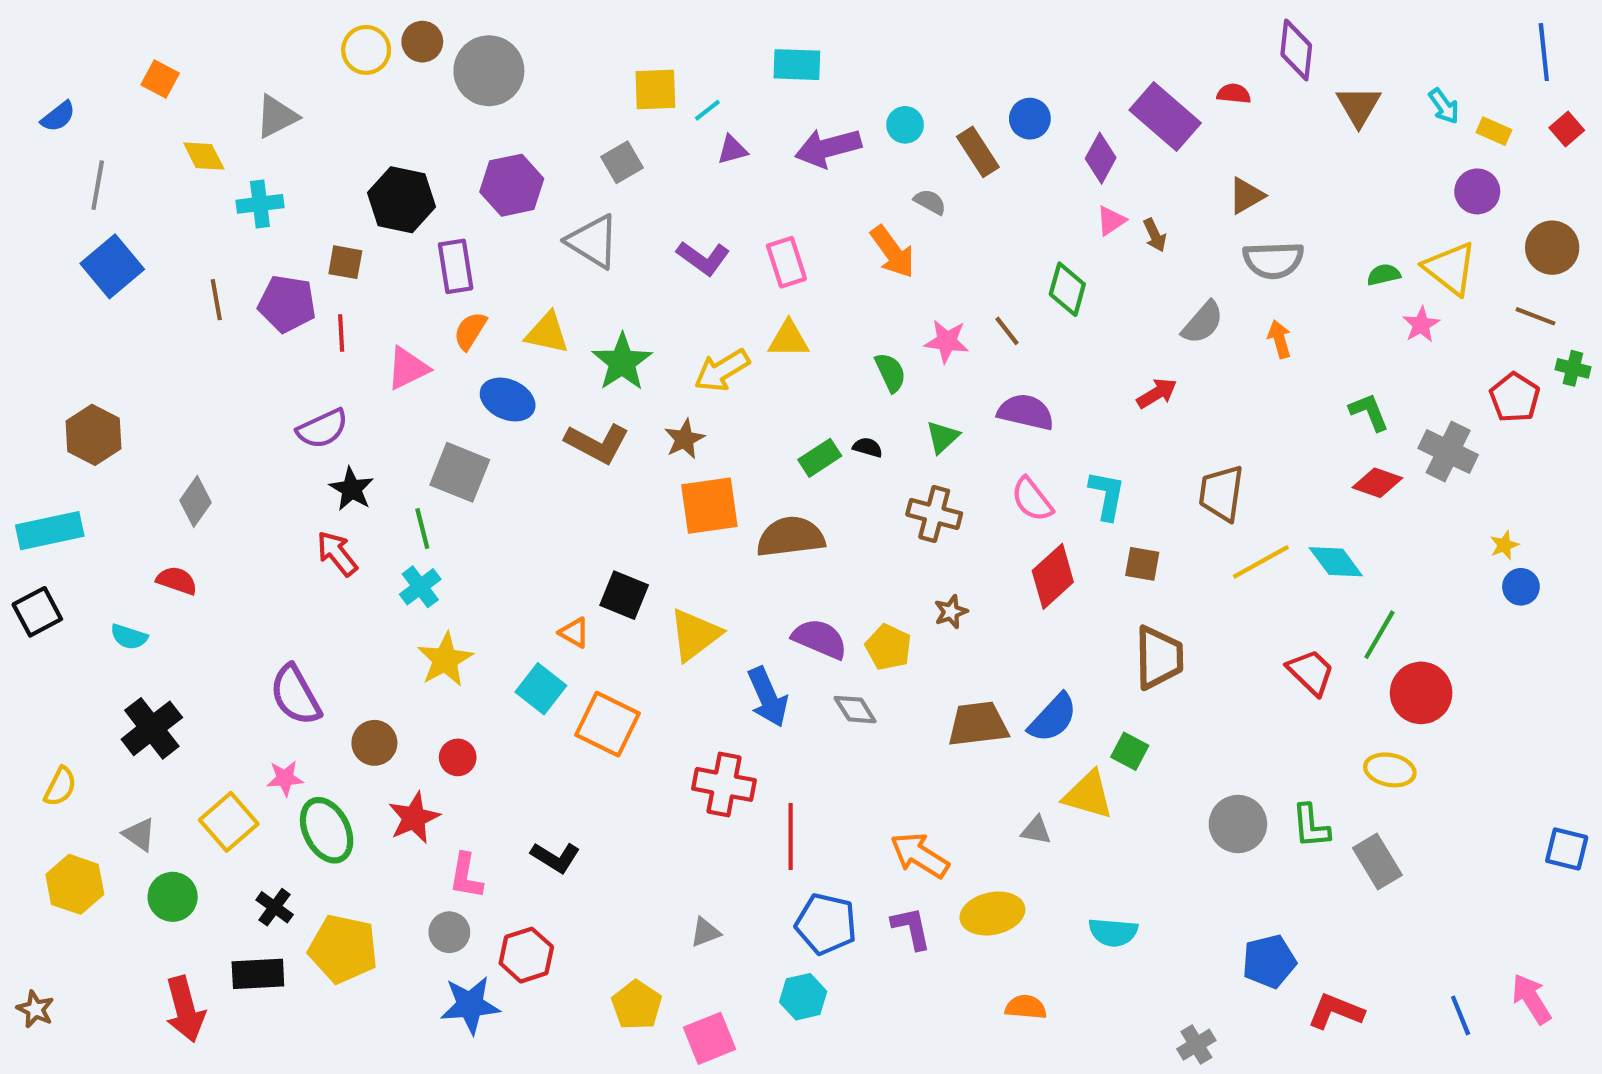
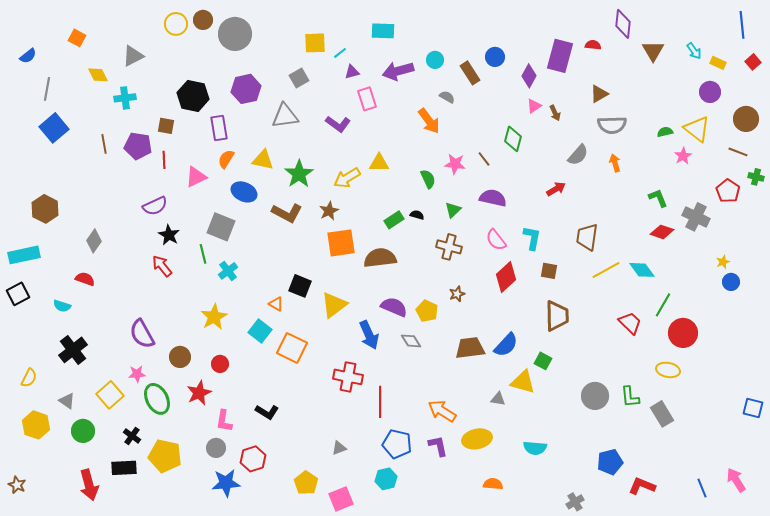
purple rectangle: (1165, 117) -> (560, 56), turned 64
gray triangle: (593, 241) -> (285, 116), turned -40
pink rectangle: (786, 262) -> (367, 99), moved
cyan cross: (420, 587) -> (228, 271), moved

